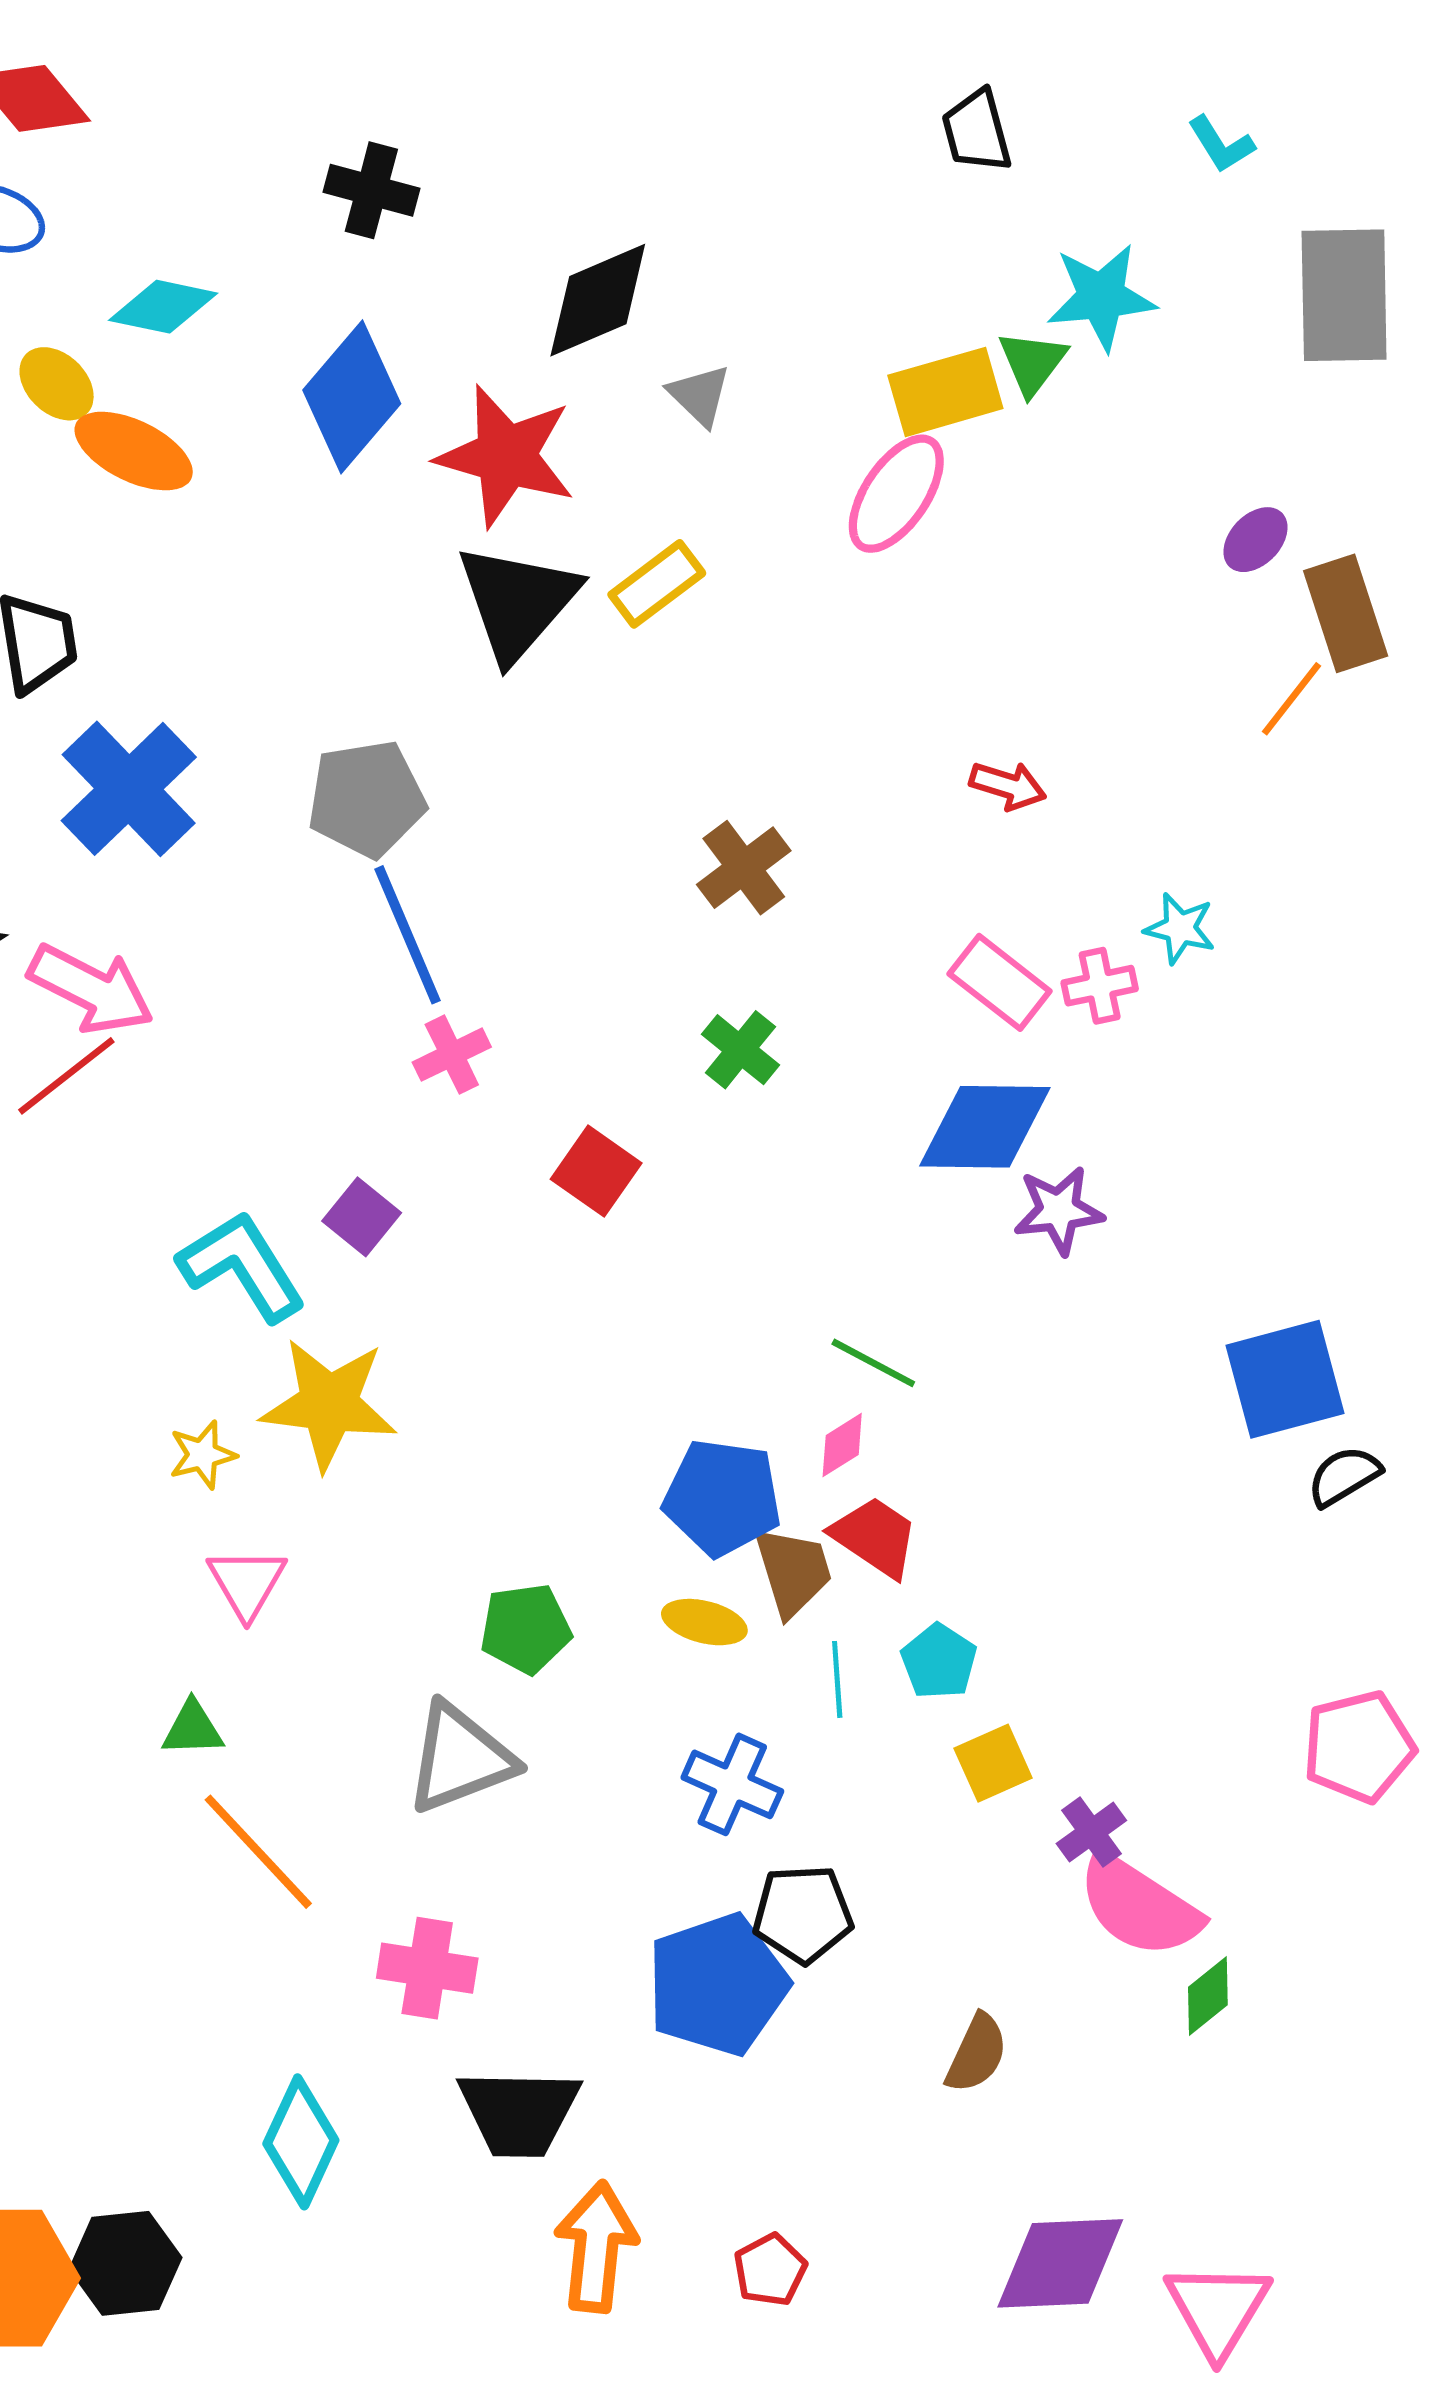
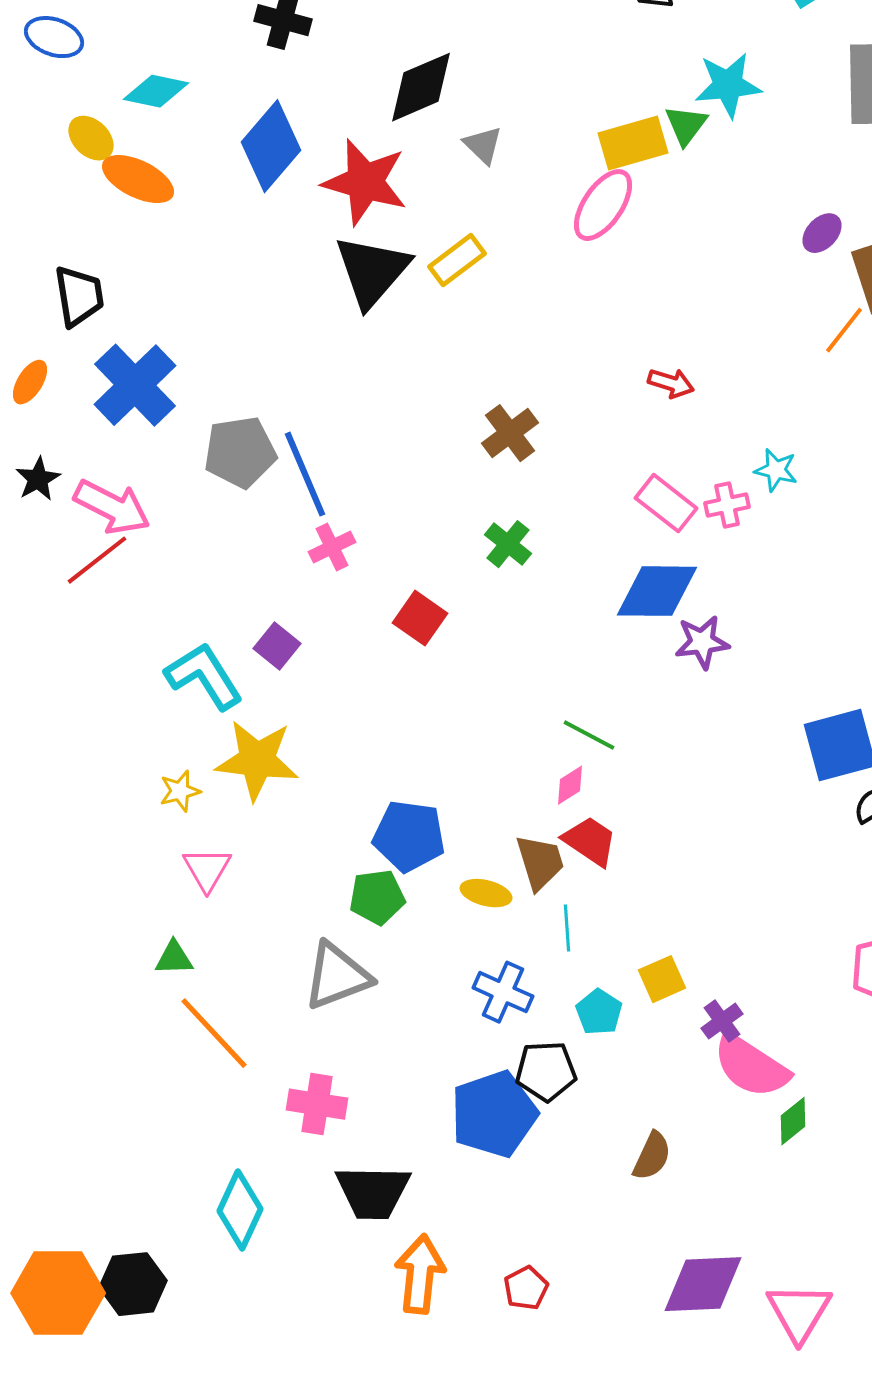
gray pentagon: (367, 799) -> (240, 452), moved
blue pentagon: (722, 1497) -> (409, 836), moved
cyan pentagon: (939, 1661) -> (599, 1012), moved

